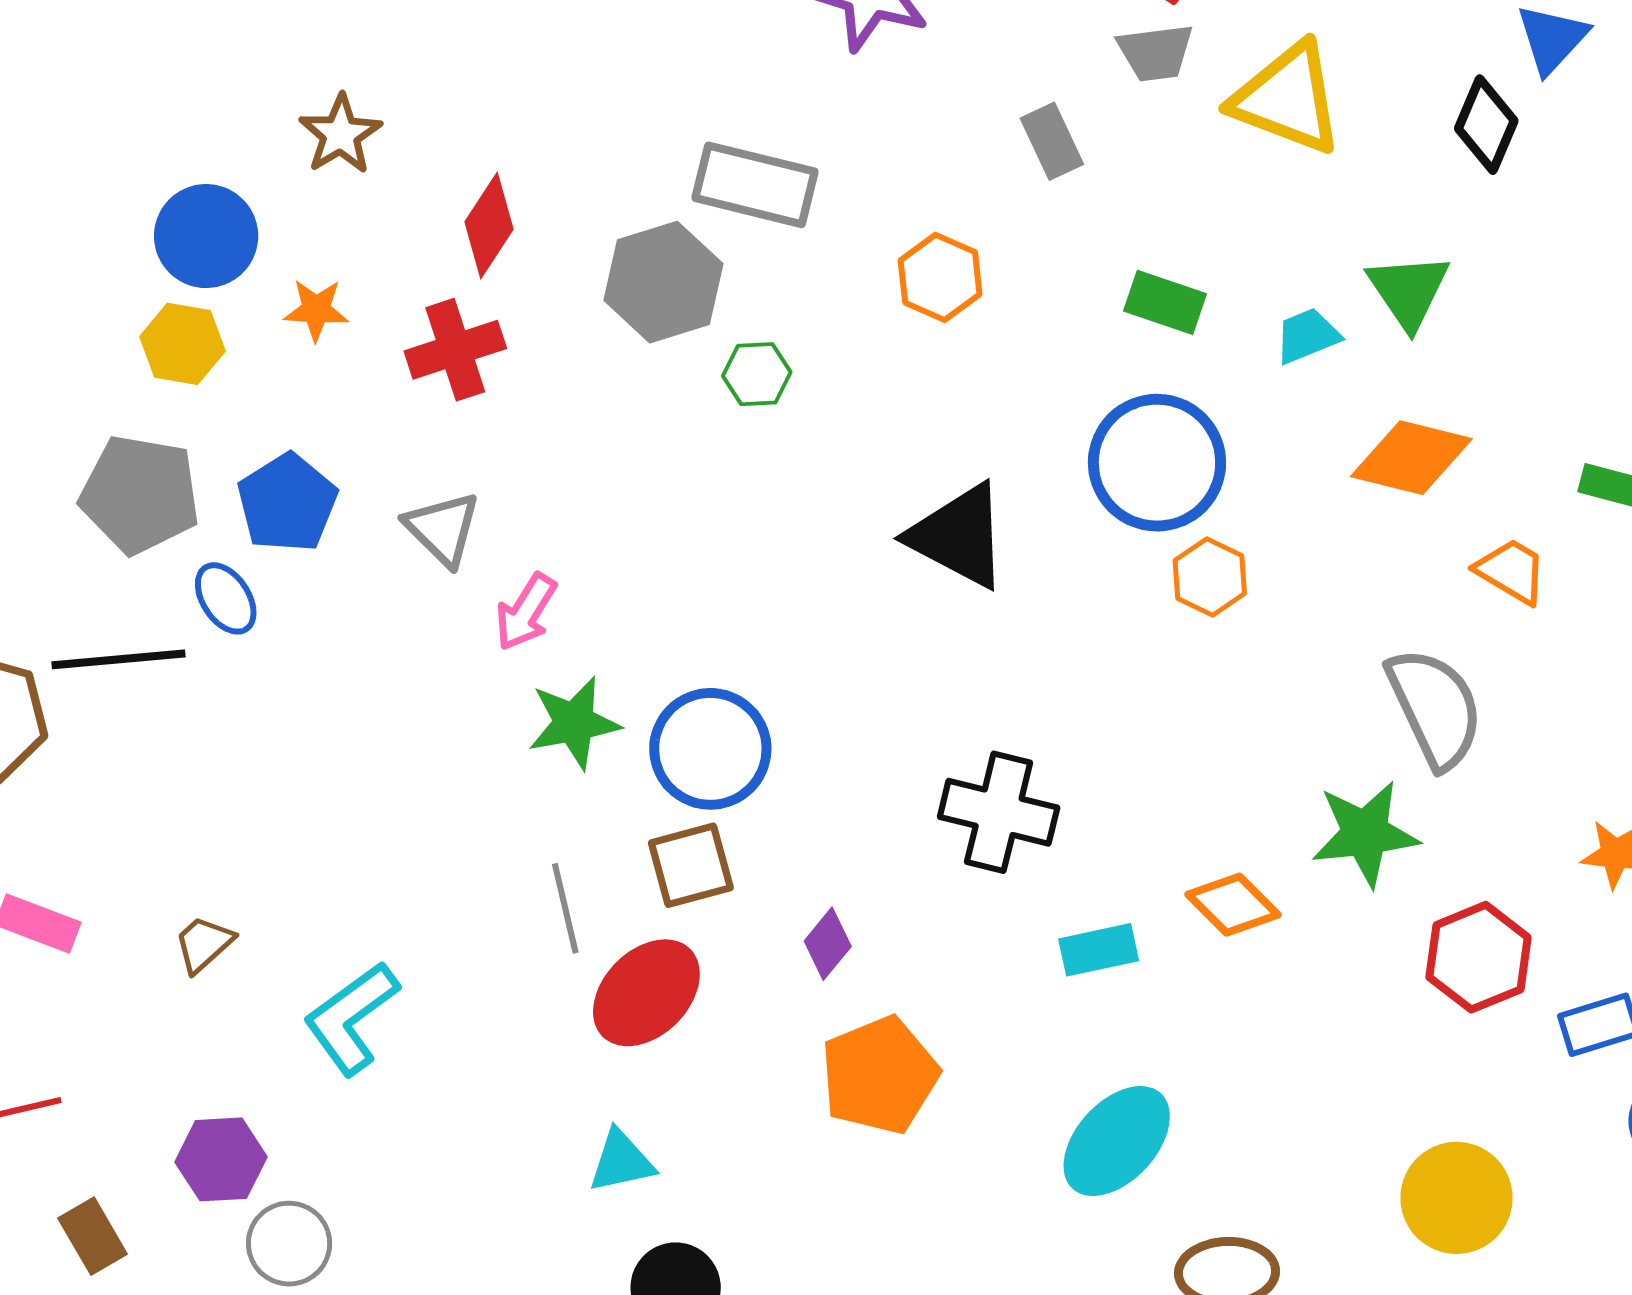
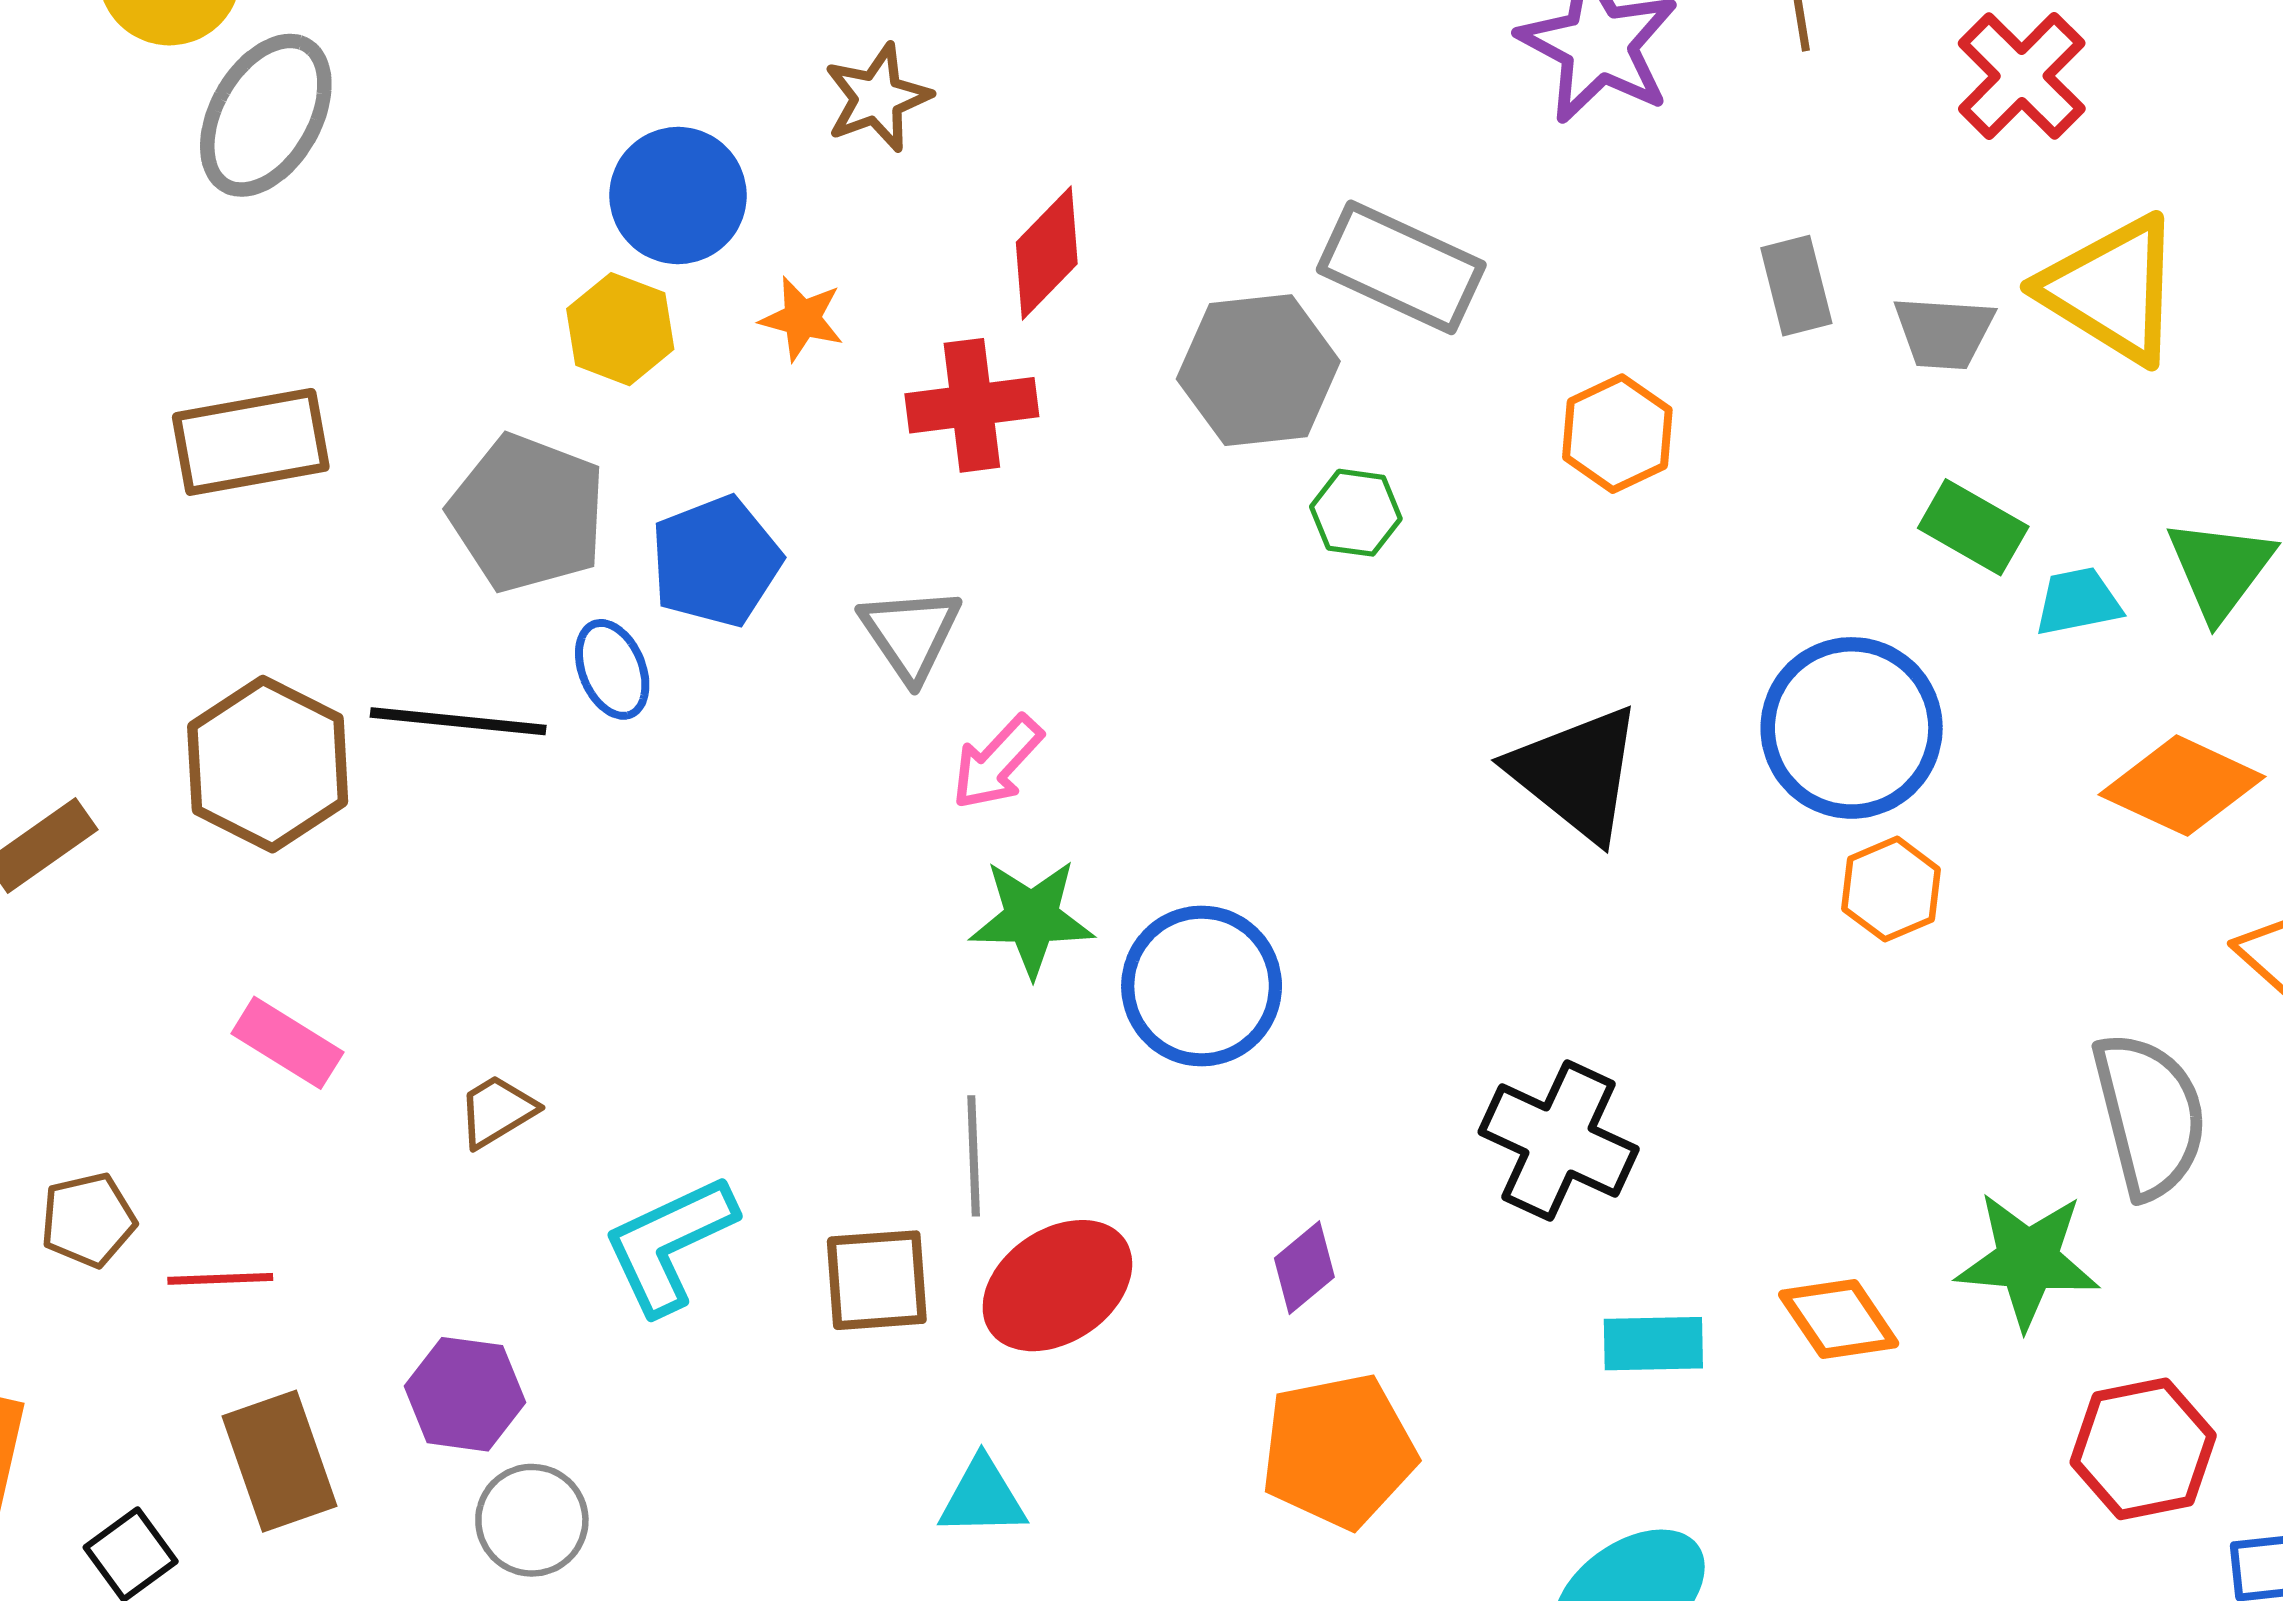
gray trapezoid: (1156, 53) -> (1944, 332), moved
green rectangle: (1165, 302) -> (1973, 527), moved
brown square: (691, 865) -> (877, 1280), moved
brown rectangle: (93, 1236) -> (279, 1461), size x1.4

